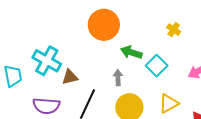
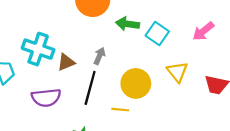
gray arrow: (118, 78) -> (99, 56), moved, turned 35
yellow triangle: (169, 103) -> (177, 72), turned -30

